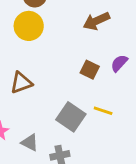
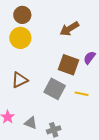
brown square: (90, 70) -> (68, 65), size x1.5
gray square: (71, 117) -> (55, 89), moved

